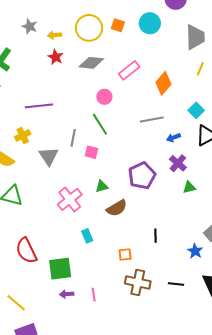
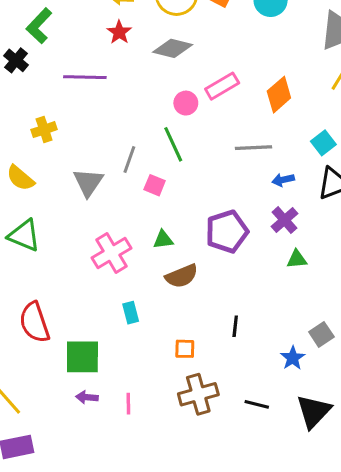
pink rectangle: (129, 70) -> (222, 86), moved
purple line: (39, 106) -> (85, 77), moved
yellow cross: (23, 135) -> (44, 130), moved
brown cross: (138, 282) -> (198, 394), turned -35

